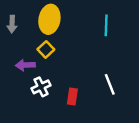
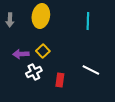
yellow square: (46, 49) -> (43, 51), moved
white line: (110, 84) -> (91, 70), turned -42

